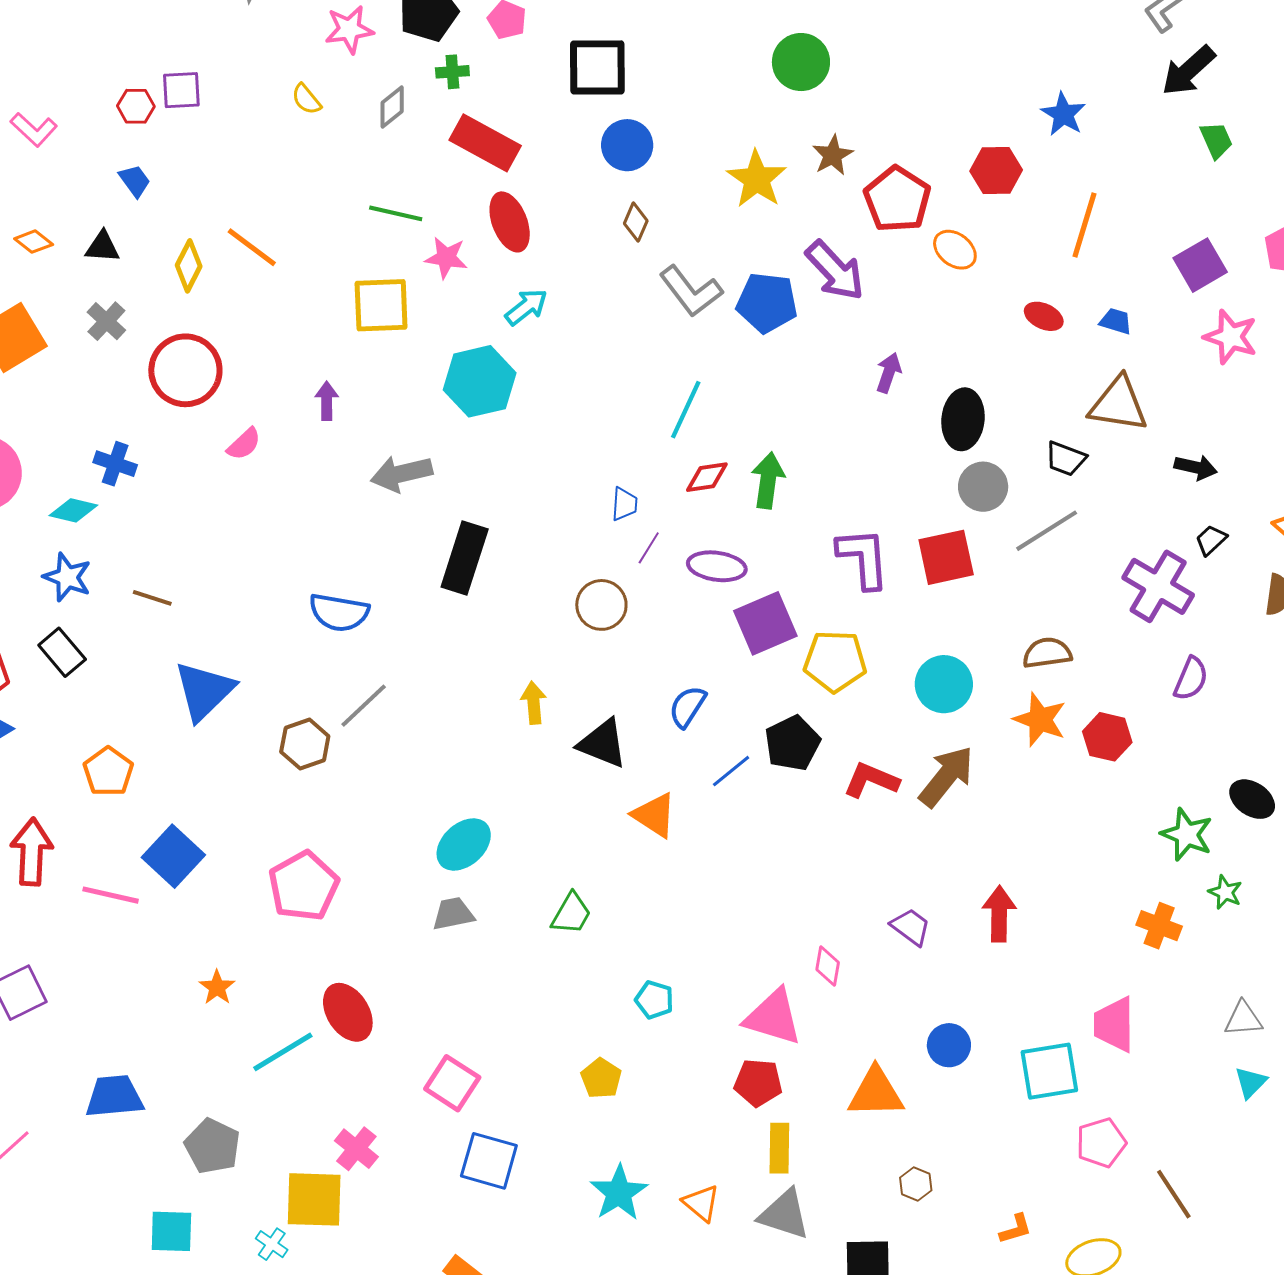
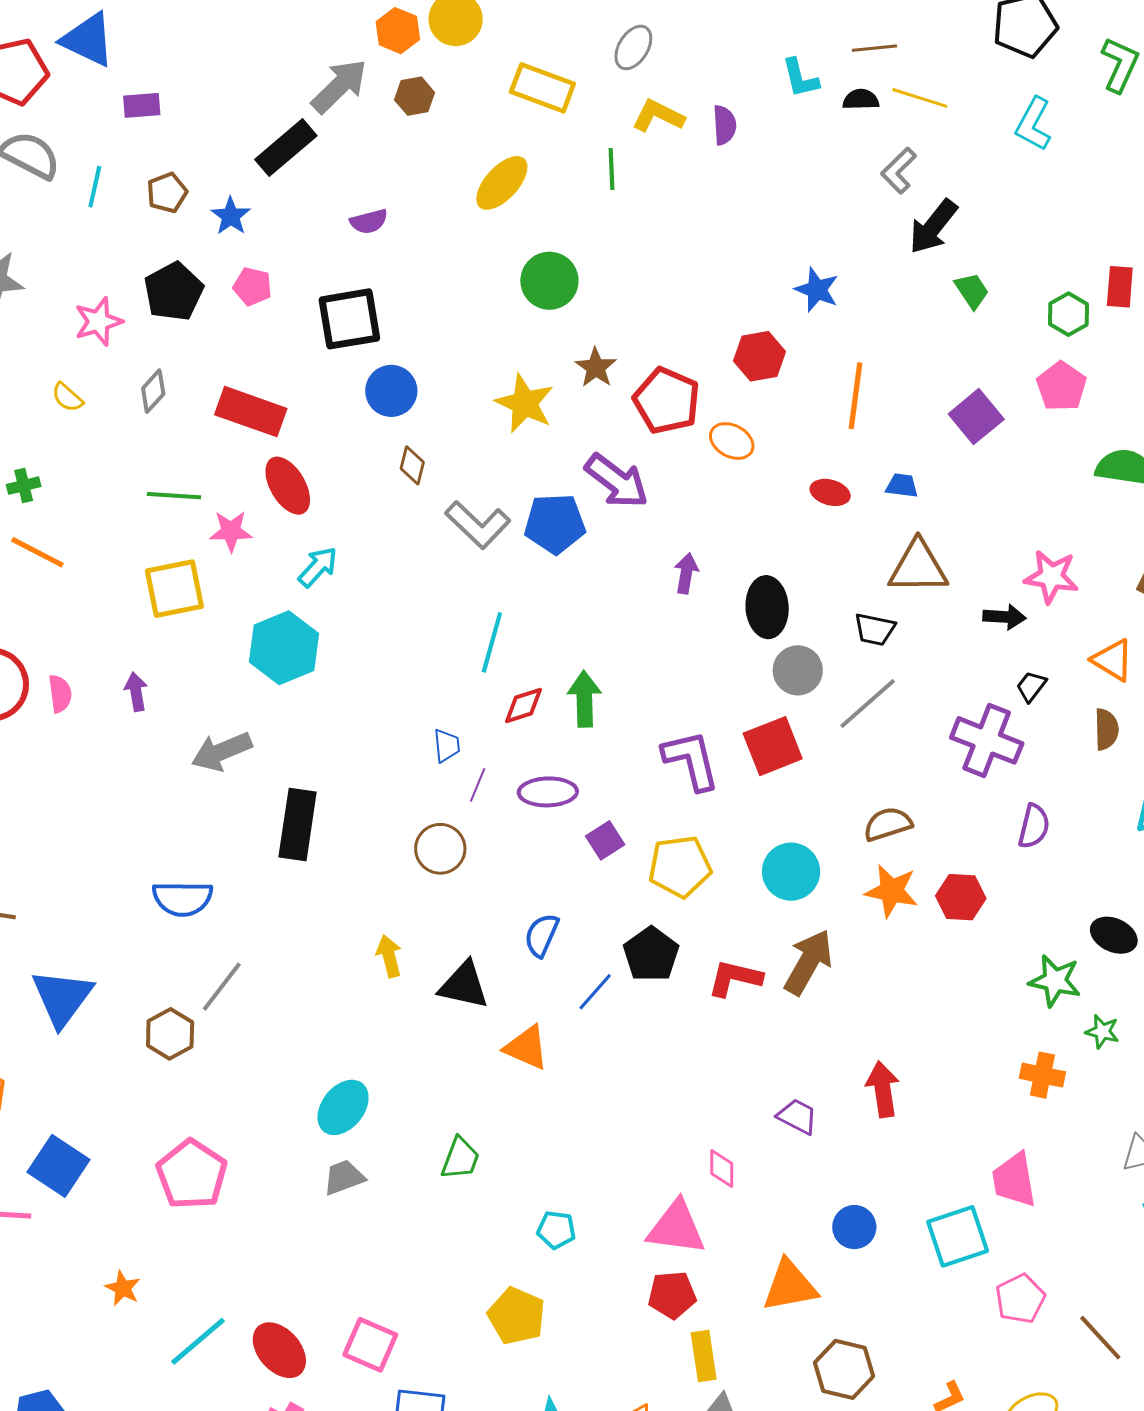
green cross: (452, 72) -> (24, 486), moved
pink star: (1231, 337) -> (1051, 577), moved
pink semicircle: (244, 444) -> (60, 694), moved, turned -45
purple square: (765, 623) -> (605, 840), size x0.6
red ellipse: (348, 1012) -> (279, 1350), moved
yellow pentagon: (601, 1078) -> (517, 1316), size x1.4
brown hexagon: (916, 1184) -> (844, 1369), size x1.8

